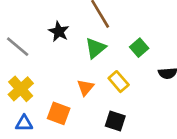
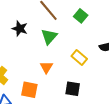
green square: (139, 48) -> (81, 16), moved
yellow rectangle: (119, 82) -> (79, 58), moved

